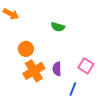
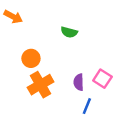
purple semicircle: (57, 69) -> (79, 82), moved

